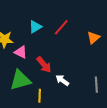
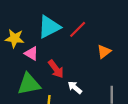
cyan triangle: (35, 27) -> (49, 27), size x1.6
orange triangle: (93, 38) -> (104, 52), moved

